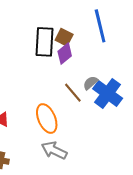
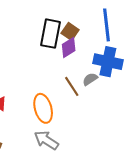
blue cross: (108, 93) -> (108, 62), moved, turned -32

